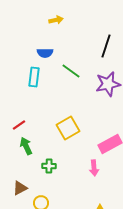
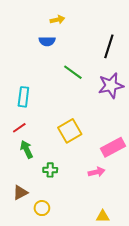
blue semicircle: (45, 53) -> (47, 41), moved
cyan rectangle: (34, 77) -> (23, 97), moved
pink arrow: (94, 168) -> (97, 172), turned -98

